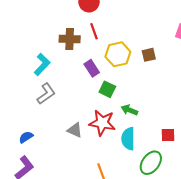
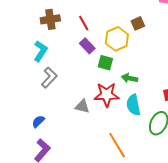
red line: (94, 31) -> (84, 23), moved
brown cross: (70, 39) -> (50, 19), moved
yellow hexagon: (118, 54) -> (117, 39), moved

